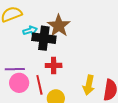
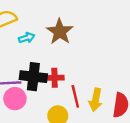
black cross: (44, 38) -> (33, 77), moved
red line: (39, 85) -> (75, 96), moved

